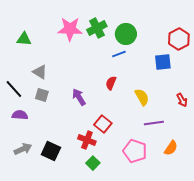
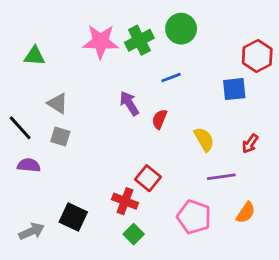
green circle: (126, 34) -> (181, 29), moved
purple arrow: (79, 97) -> (129, 103), moved
red arrow: (182, 100) -> (250, 144), moved, turned 64
gray arrow: (23, 149) -> (32, 231), moved

